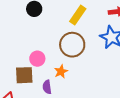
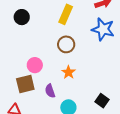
brown circle: (72, 45) -> (66, 44), size x0.7
orange star: (61, 72) -> (69, 72), moved

